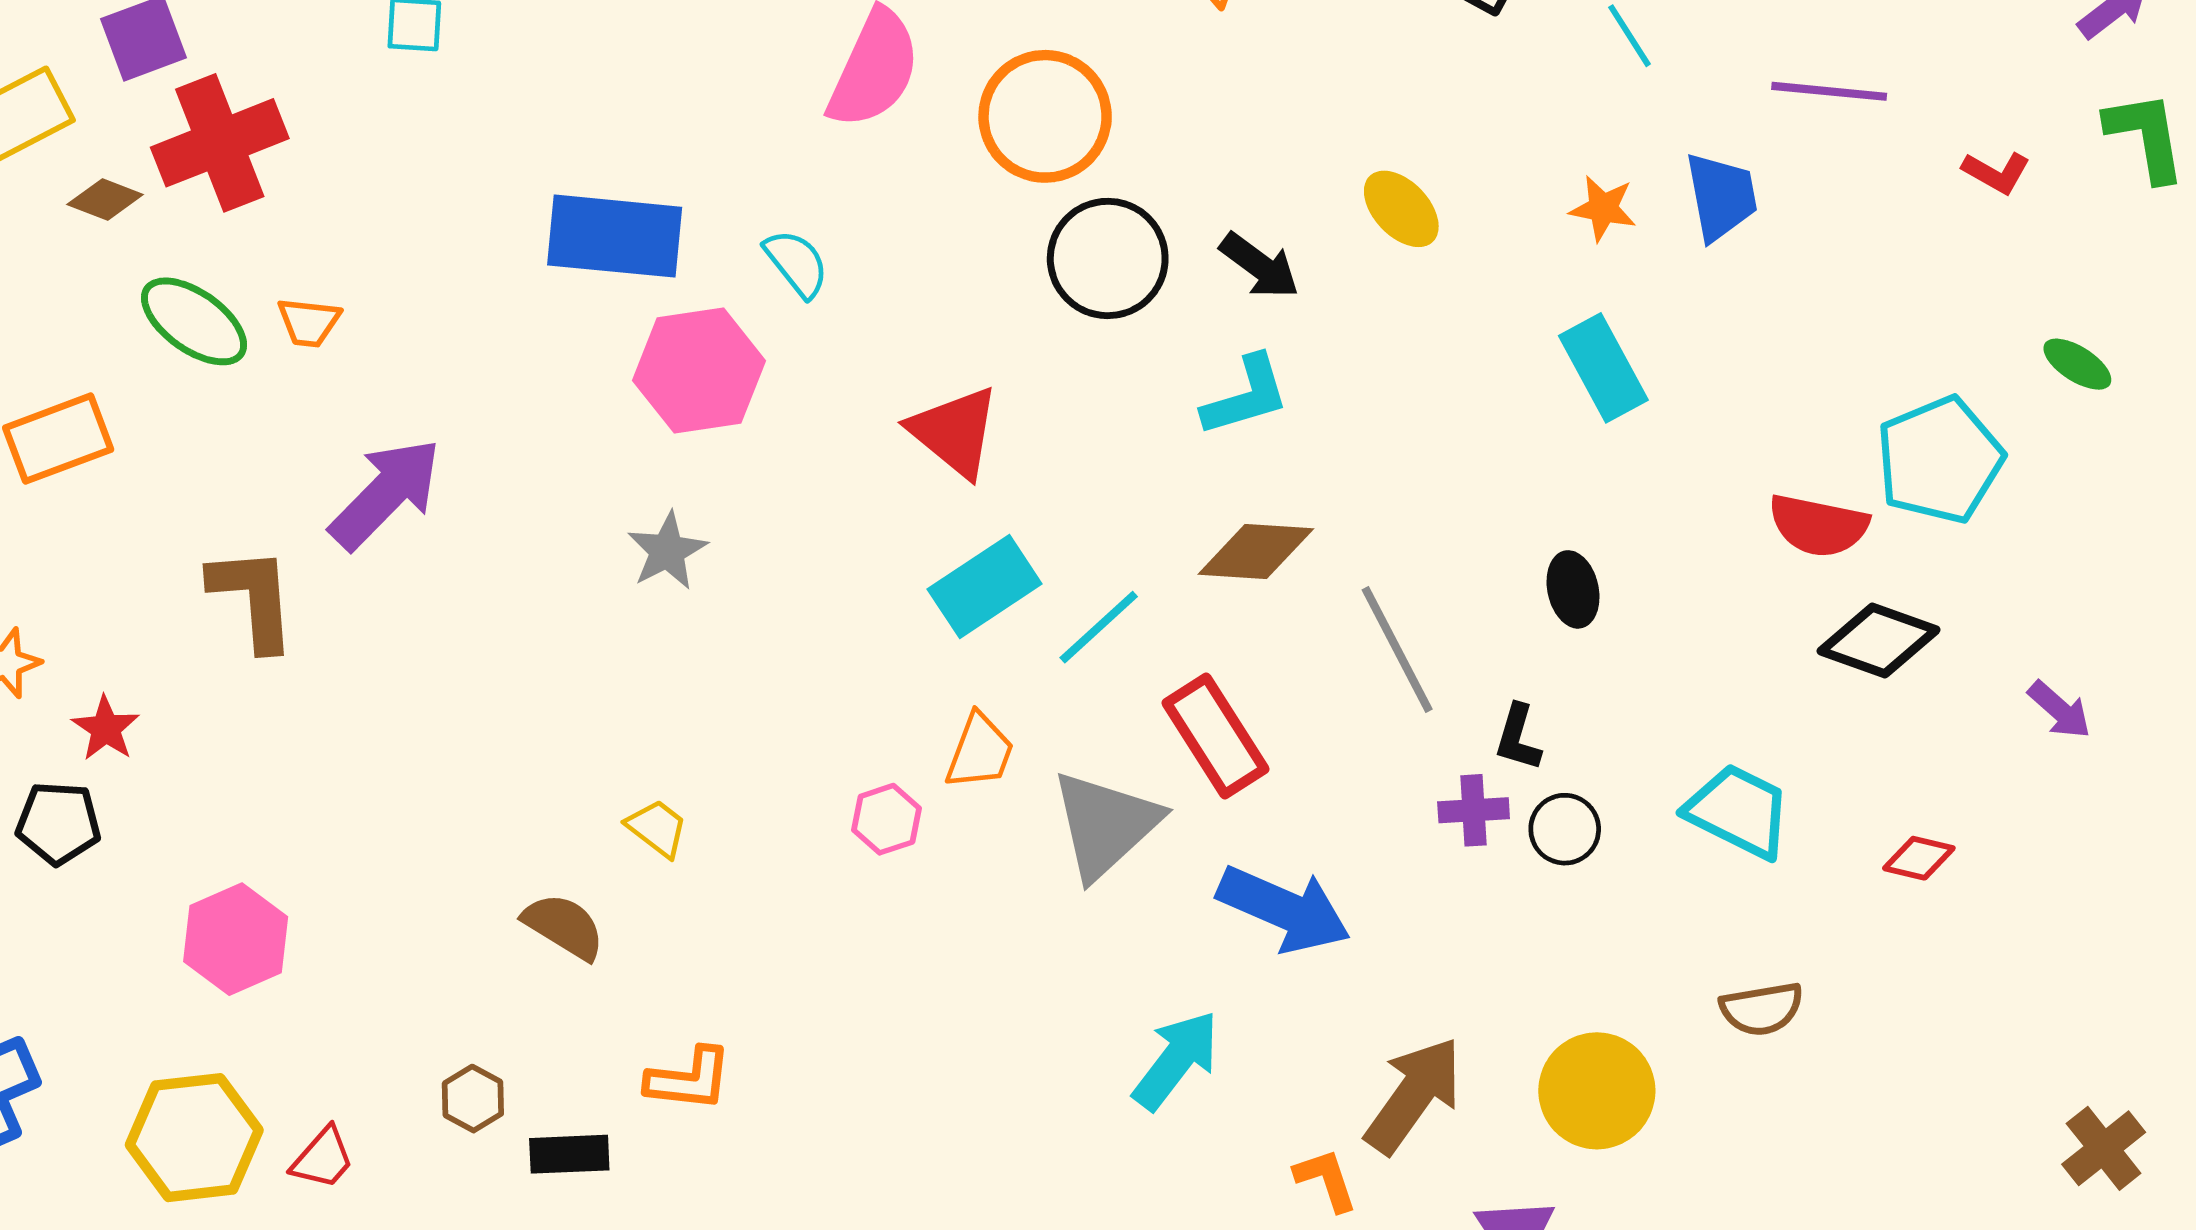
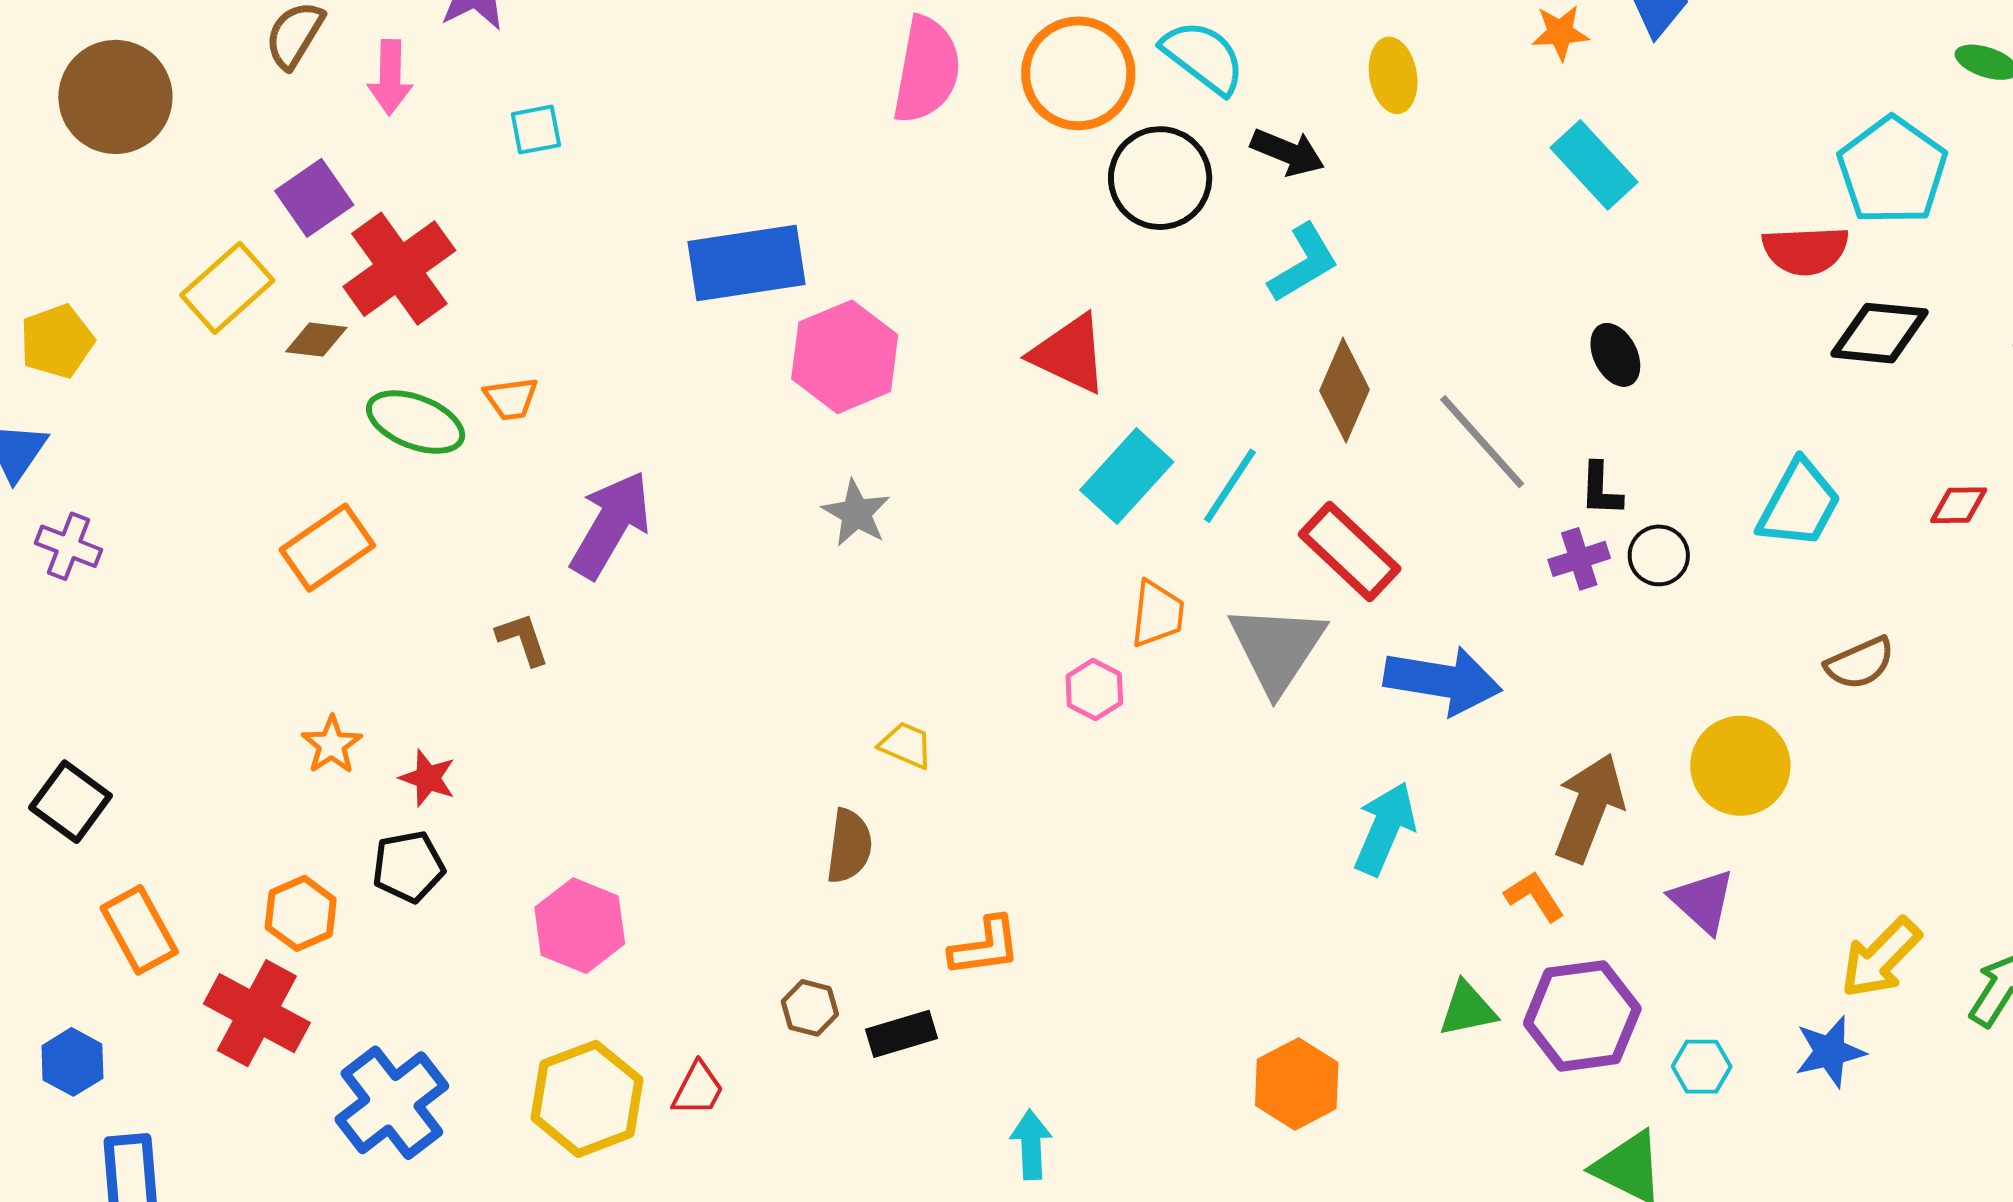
yellow ellipse: (1401, 209) -> (1393, 75), turned 48
cyan semicircle: (797, 263) -> (1203, 57), moved, size x1.4
brown diamond: (1256, 552) -> (1344, 390), turned -56
brown L-shape: (253, 598) -> (523, 639), size x0.6
cyan trapezoid: (1738, 811) -> (1799, 504), turned 106
brown semicircle: (564, 926) -> (849, 846), turned 80

